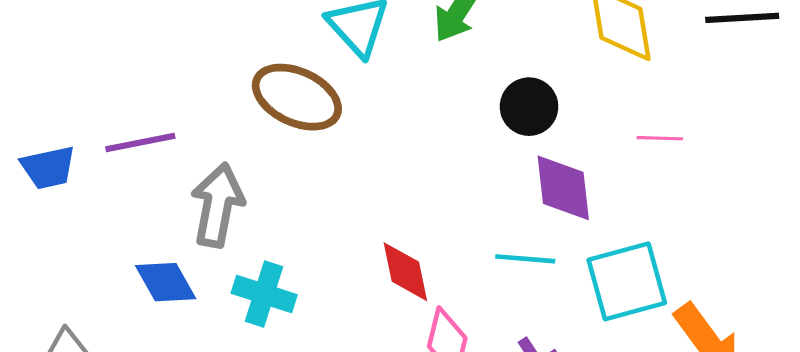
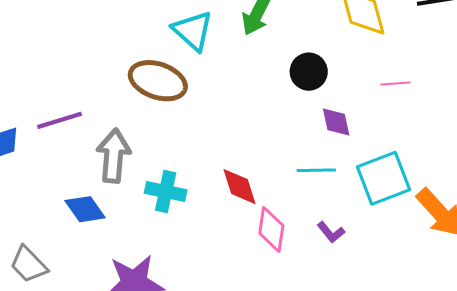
purple diamond: (563, 188) -> (336, 122), size x0.7
cyan cross: (264, 294) -> (166, 191), moved

